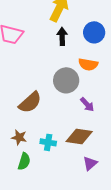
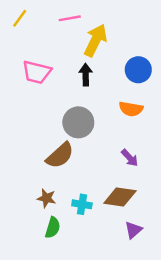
black arrow: (62, 36) -> (86, 75), moved
gray circle: (66, 80) -> (78, 122), moved

